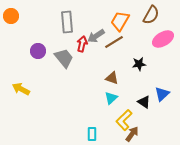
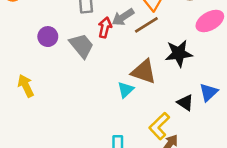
black star: (139, 64) -> (179, 53), size x1.5
brown triangle: (112, 78) -> (144, 72), size x1.5
yellow arrow: (21, 89) -> (26, 86), turned 36
cyan triangle: (111, 98) -> (126, 90), moved

